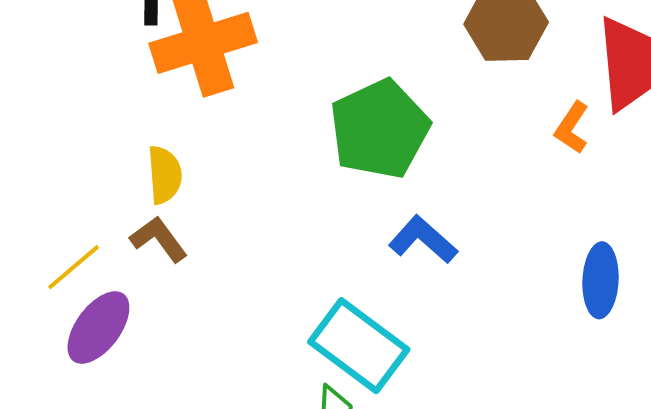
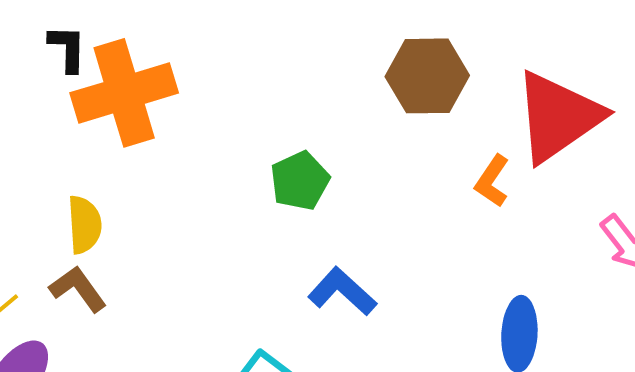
green pentagon: (380, 129) -> (300, 181), size x0.6

